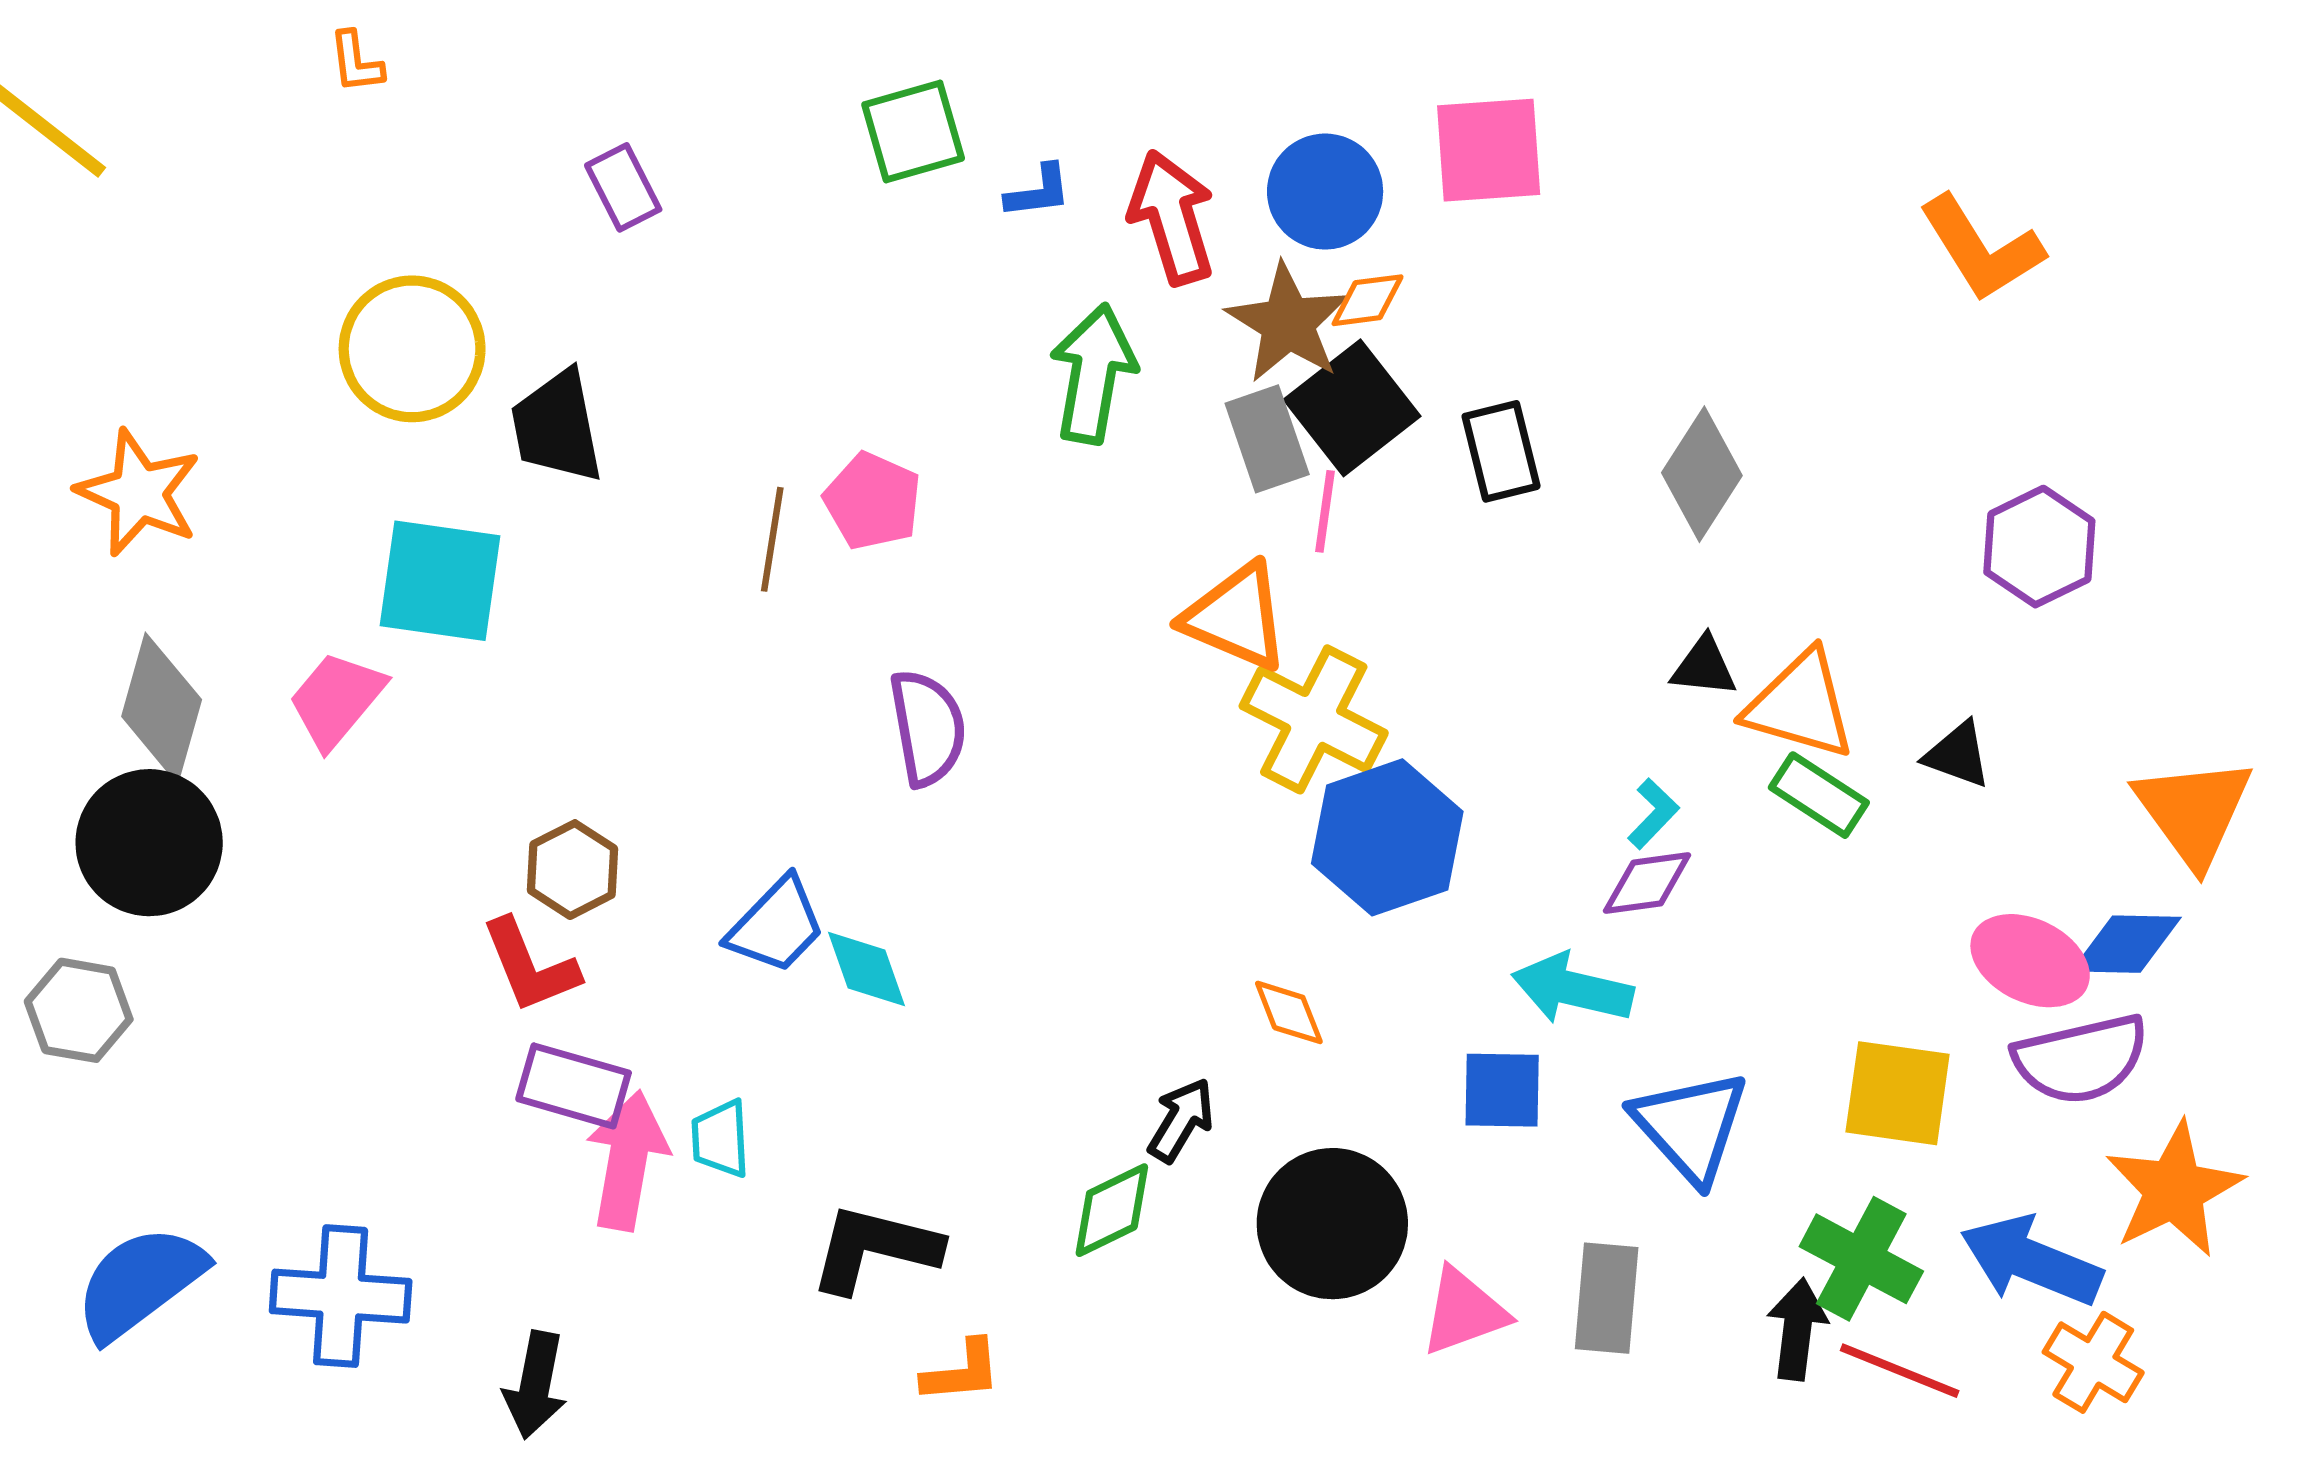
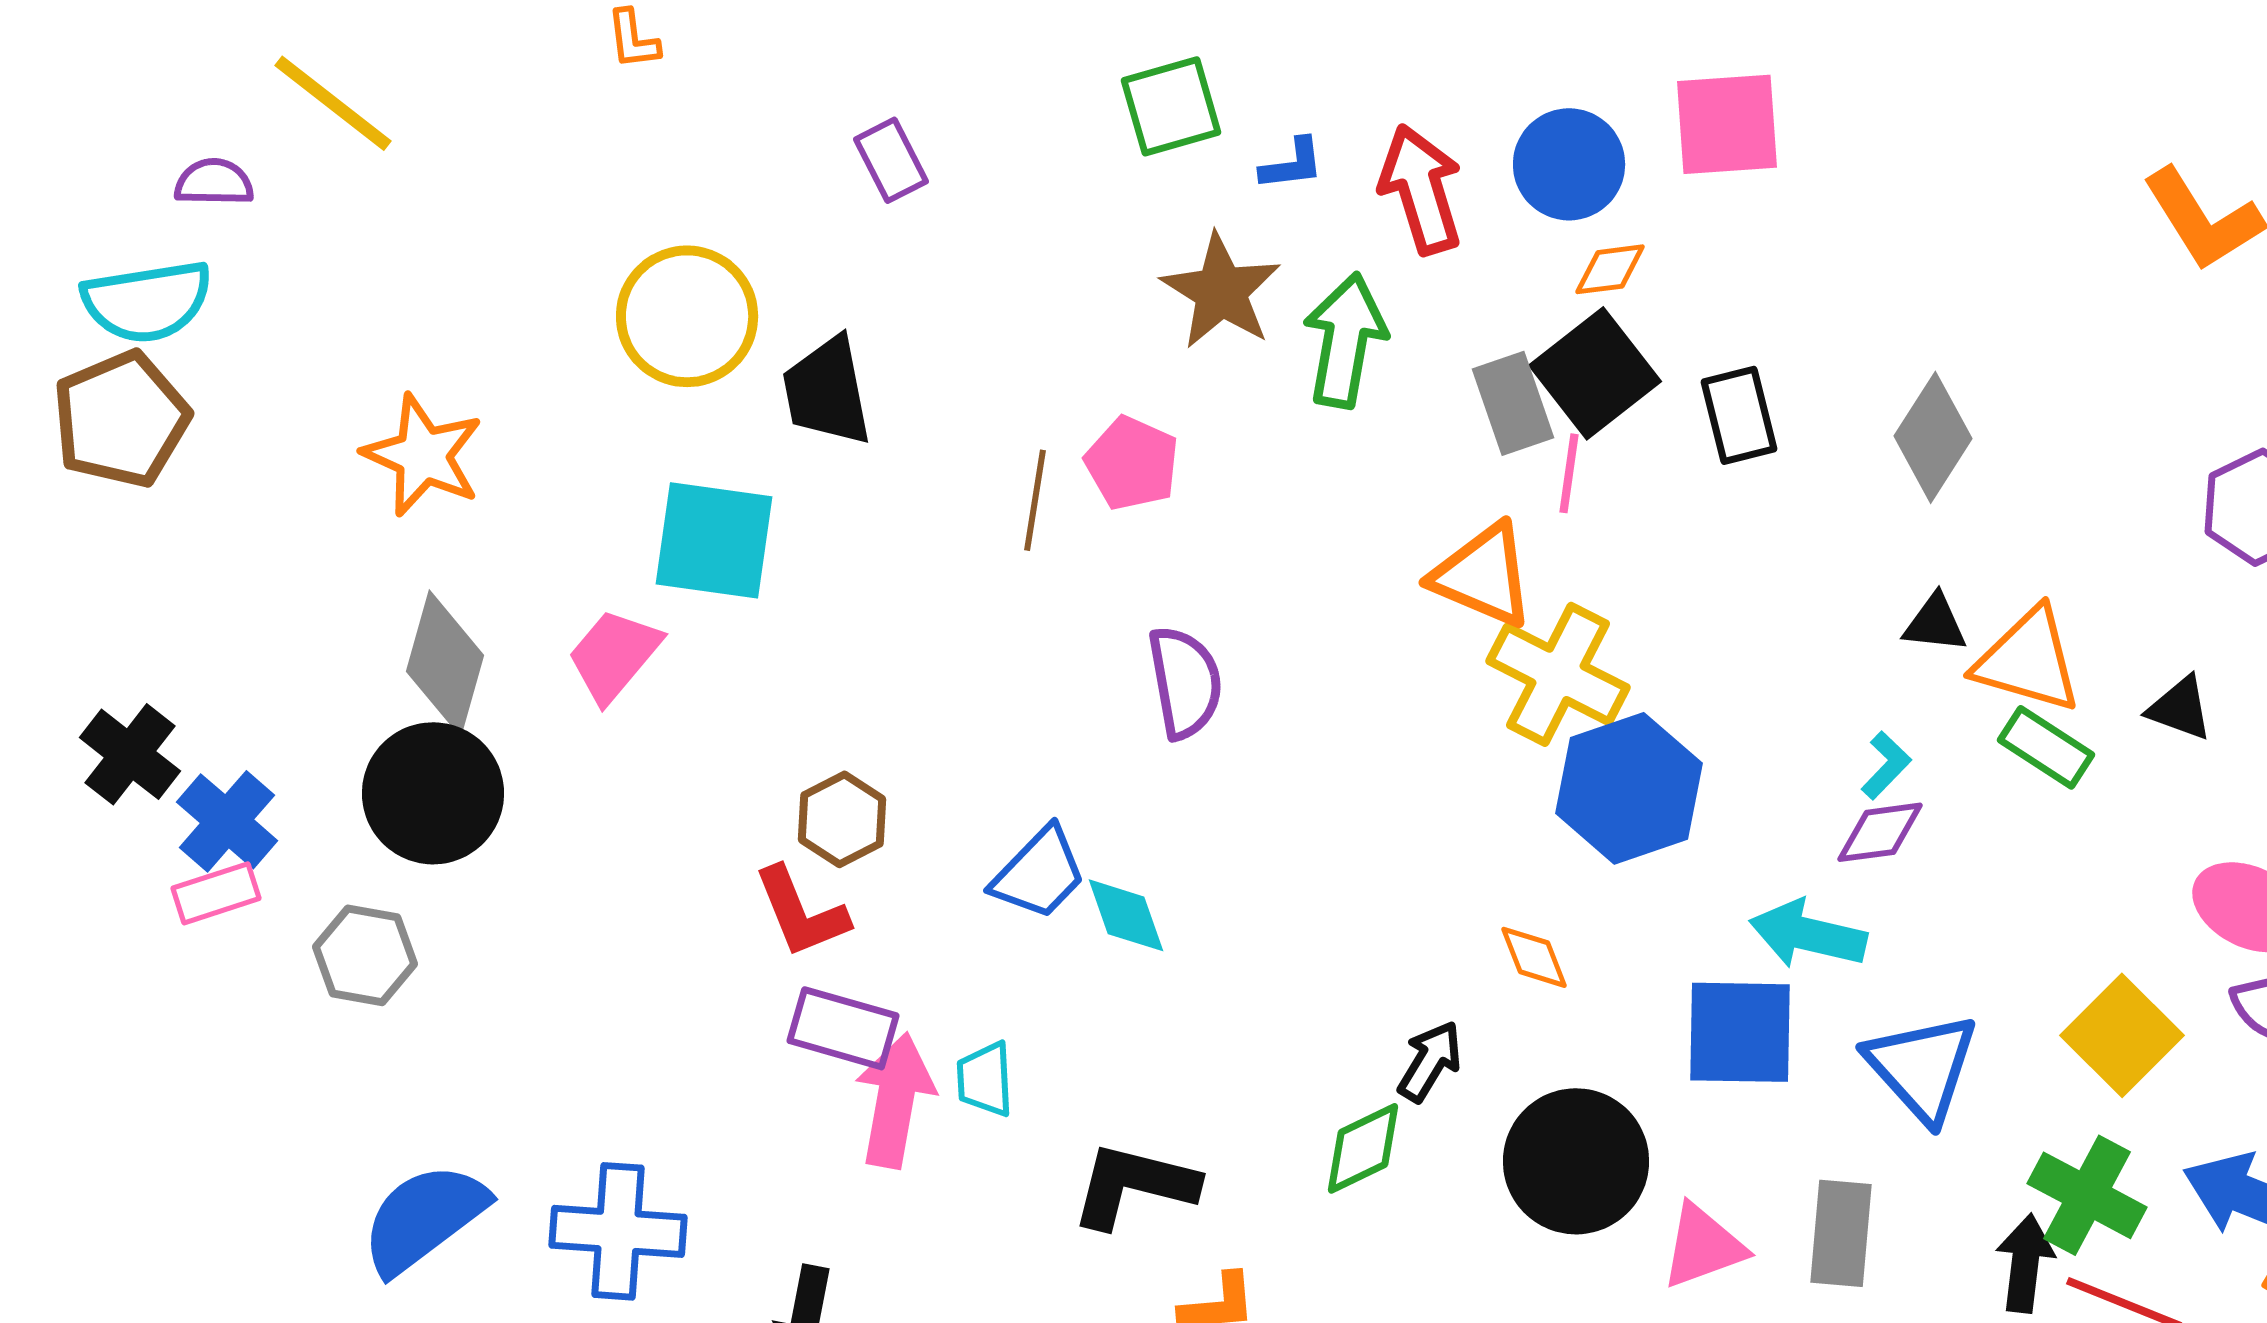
brown star: (1288, 323) -> (1221, 291), moved
blue square: (1502, 1090) -> (1740, 1032), size x1.4
yellow square: (1898, 1093) -> (2122, 1035), turned 37

